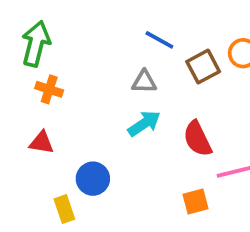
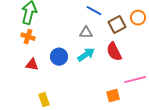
orange cross: (49, 89) -> (28, 37), moved
red semicircle: (197, 139) -> (114, 52), moved
blue circle: (93, 179) -> (59, 57), moved

